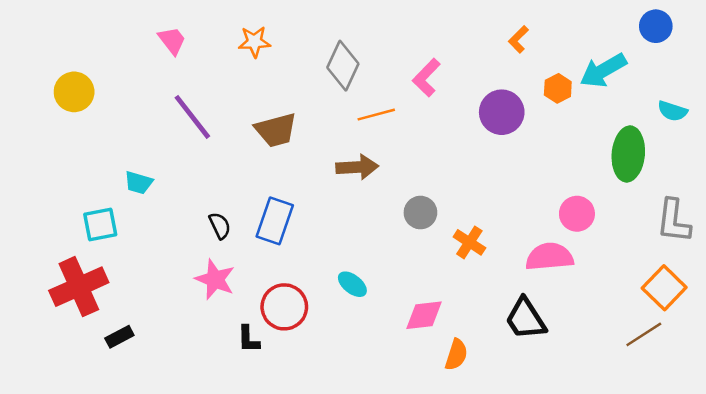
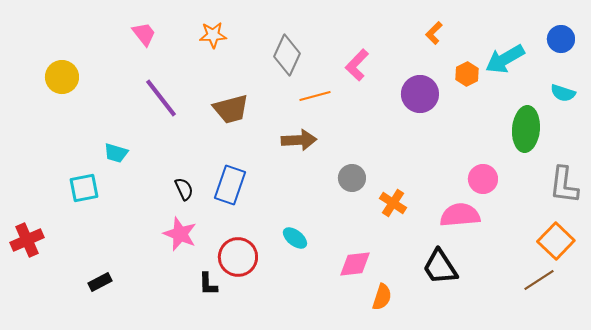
blue circle: (656, 26) -> (561, 39), moved
red cross: (79, 287) -> (27, 240), moved, size x0.7

